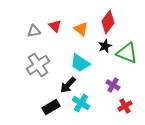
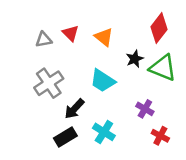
red diamond: (108, 22) -> (159, 28), moved
black arrow: (68, 85) -> (74, 109), moved
red cross: (125, 106) -> (160, 136), turned -32

